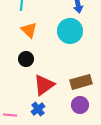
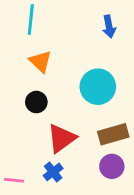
cyan circle: (70, 31) -> (98, 87), moved

